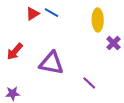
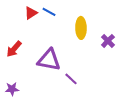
yellow ellipse: (98, 20) -> (81, 28), moved
purple line: (89, 83) -> (71, 79), moved

